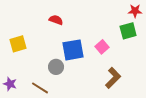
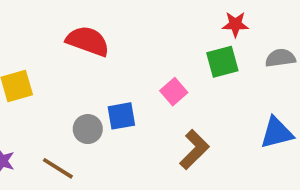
red semicircle: (56, 20) -> (88, 41), size x1.6
blue square: (73, 50) -> (121, 116), moved, size x0.7

